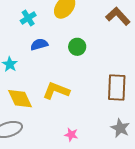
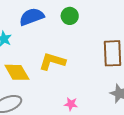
blue semicircle: (39, 44) -> (32, 17), size x1.4

